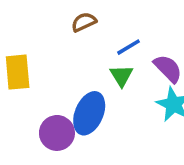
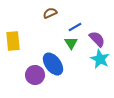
blue ellipse: (89, 113) -> (53, 64), turned -60

